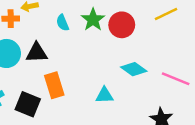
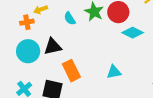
cyan diamond: (134, 69) -> (133, 33), moved

